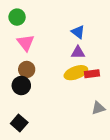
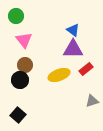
purple triangle: (78, 52) -> (73, 49), size x1.5
yellow ellipse: (76, 73) -> (59, 75), moved
red rectangle: (92, 74) -> (86, 69), turned -32

